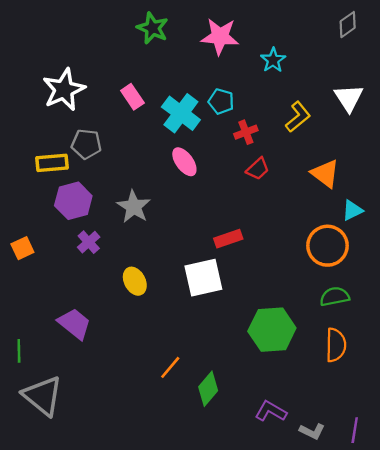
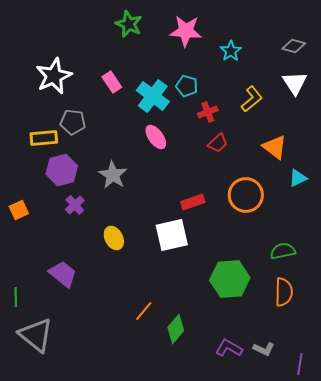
gray diamond: (348, 25) -> (294, 46), moved, turned 50
orange circle: (328, 246) -> (246, 195), moved
gray L-shape: (312, 431) -> (264, 349), moved

